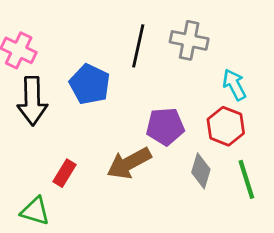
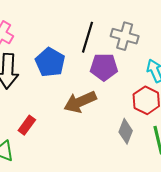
purple pentagon: (165, 126) -> (104, 67), moved
brown arrow: (129, 163) -> (80, 102), moved

